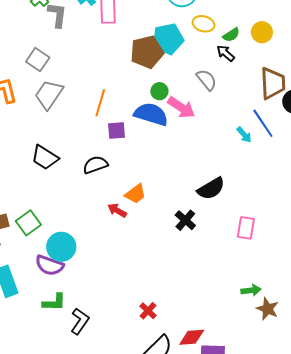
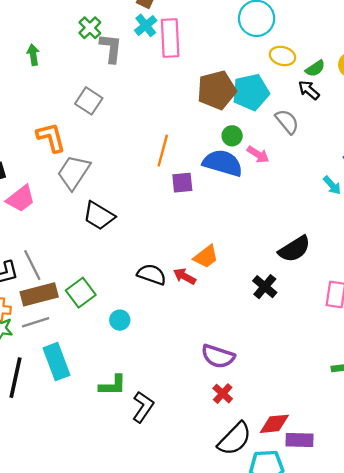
cyan pentagon: (168, 39) -> (251, 92), moved
gray trapezoid: (49, 94) -> (74, 172), moved
pink arrow: (181, 107) -> (258, 155), size x0.7
black semicircle: (95, 165) -> (152, 274), moved, turned 40
cyan circle: (61, 247) -> (120, 320), size x0.6
purple semicircle: (49, 265) -> (218, 356), moved

